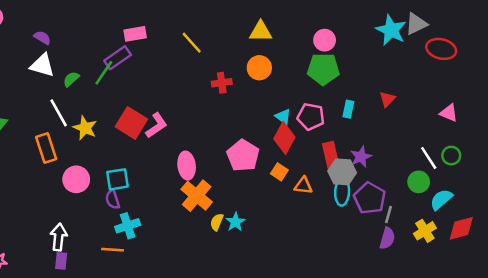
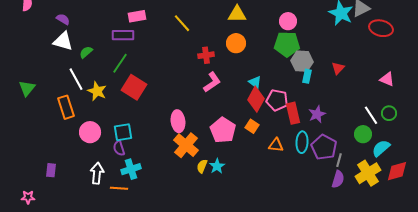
purple rectangle: (118, 58) -> (123, 35), turned 35
green line: (104, 73) -> (120, 63), moved
pink pentagon: (311, 117) -> (277, 100), moved
pink L-shape: (156, 125) -> (212, 82), moved
pink pentagon: (243, 156) -> (223, 130), moved
gray hexagon: (342, 172) -> (302, 61), moved
orange triangle: (303, 186) -> (276, 145), moved
yellow cross: (425, 231) -> (368, 173), size x1.4
white arrow: (59, 237) -> (97, 173), moved
purple rectangle: (61, 261) -> (51, 170), moved

